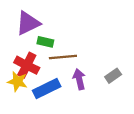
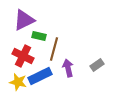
brown line: (63, 57) -> (54, 49), turned -70
yellow star: (17, 81) -> (18, 82), moved

